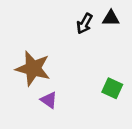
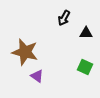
black triangle: (111, 18) -> (86, 33), moved

